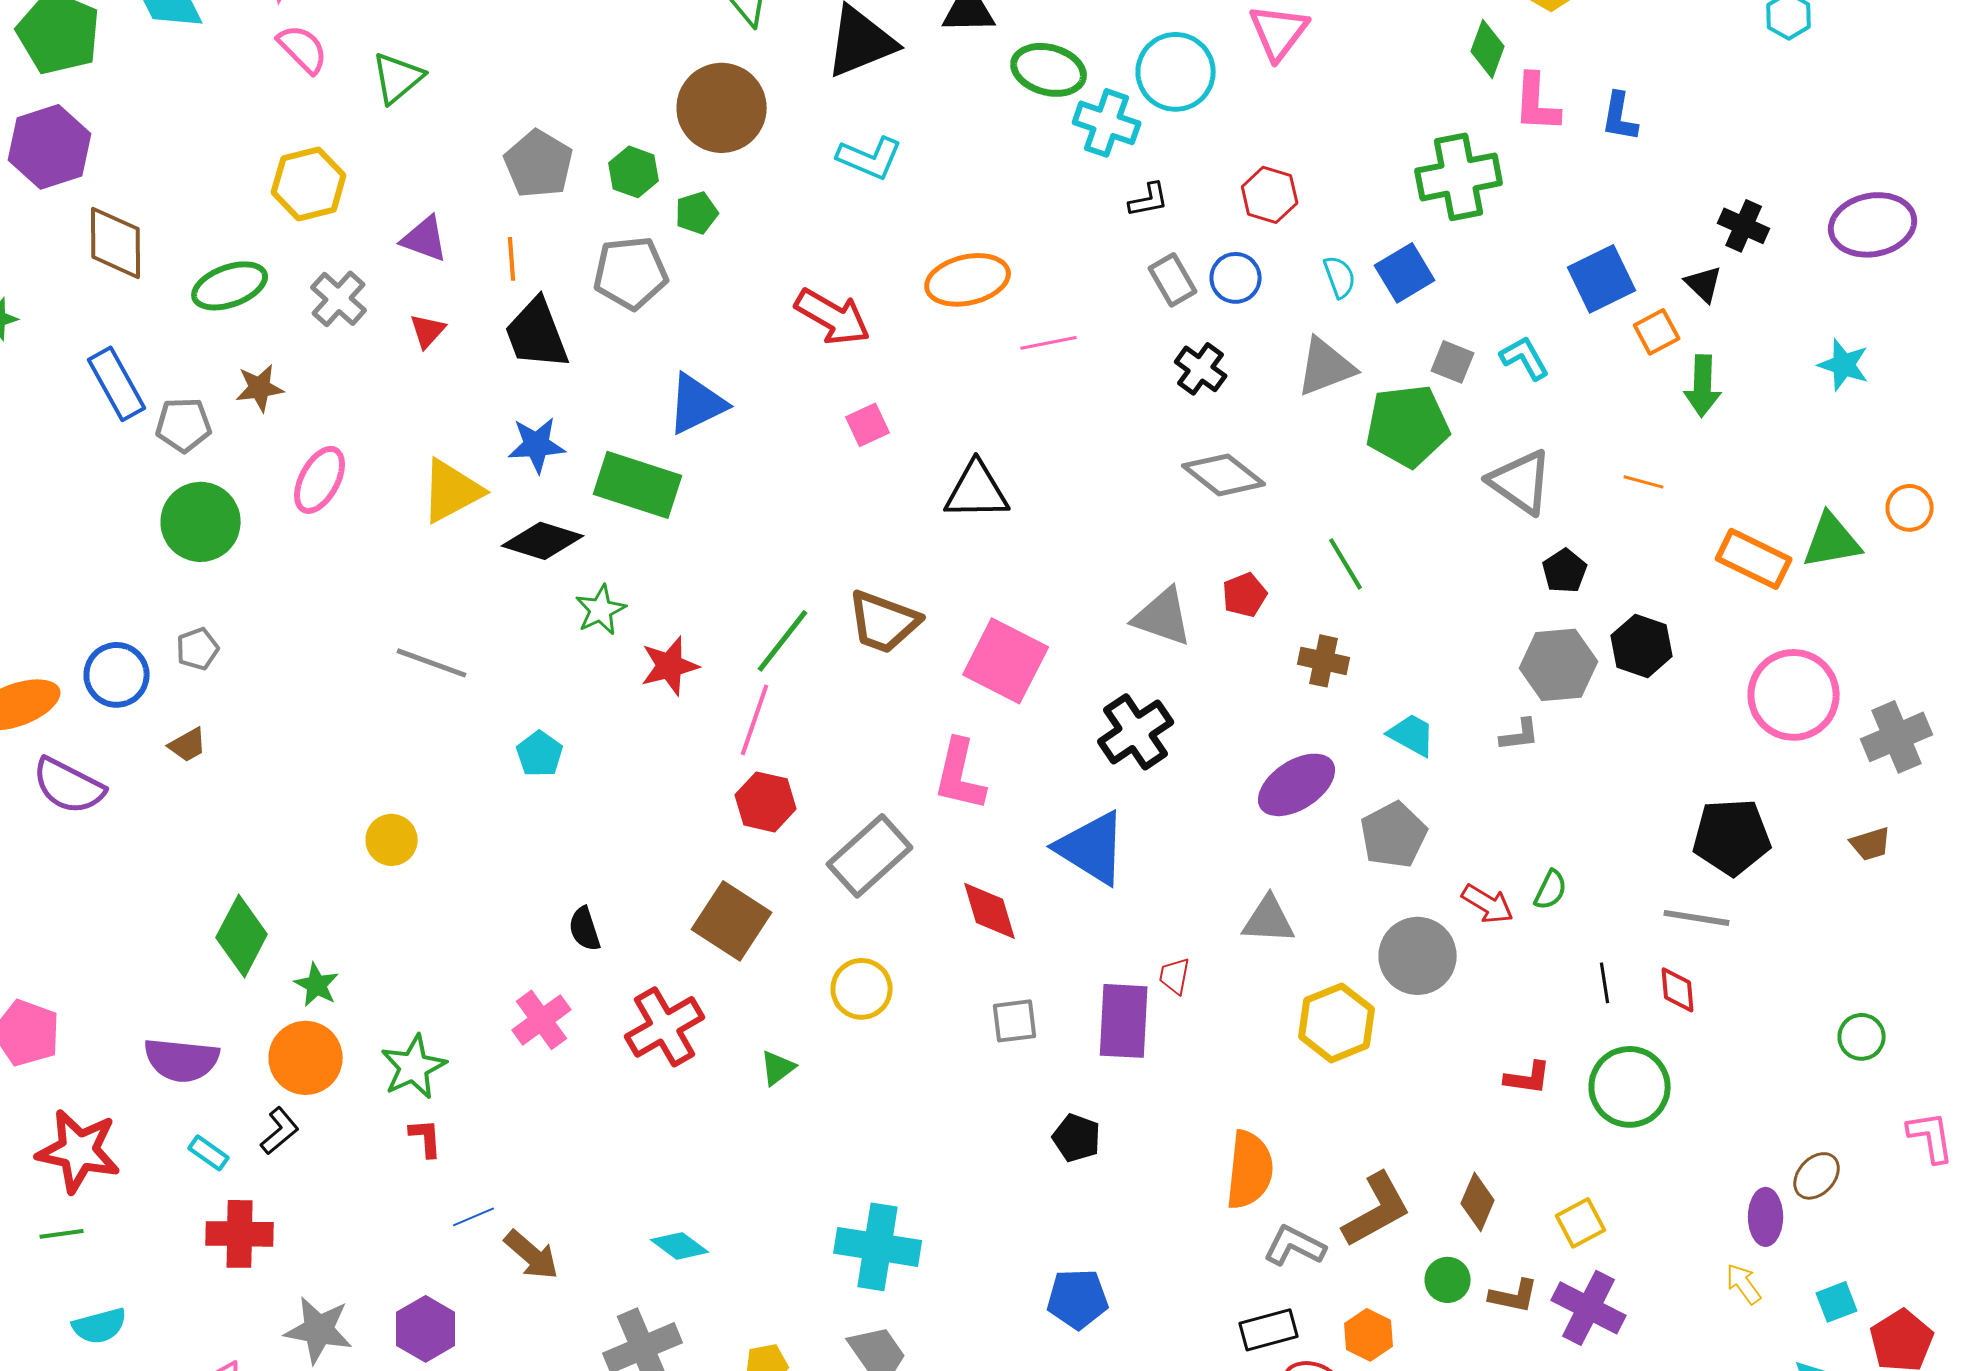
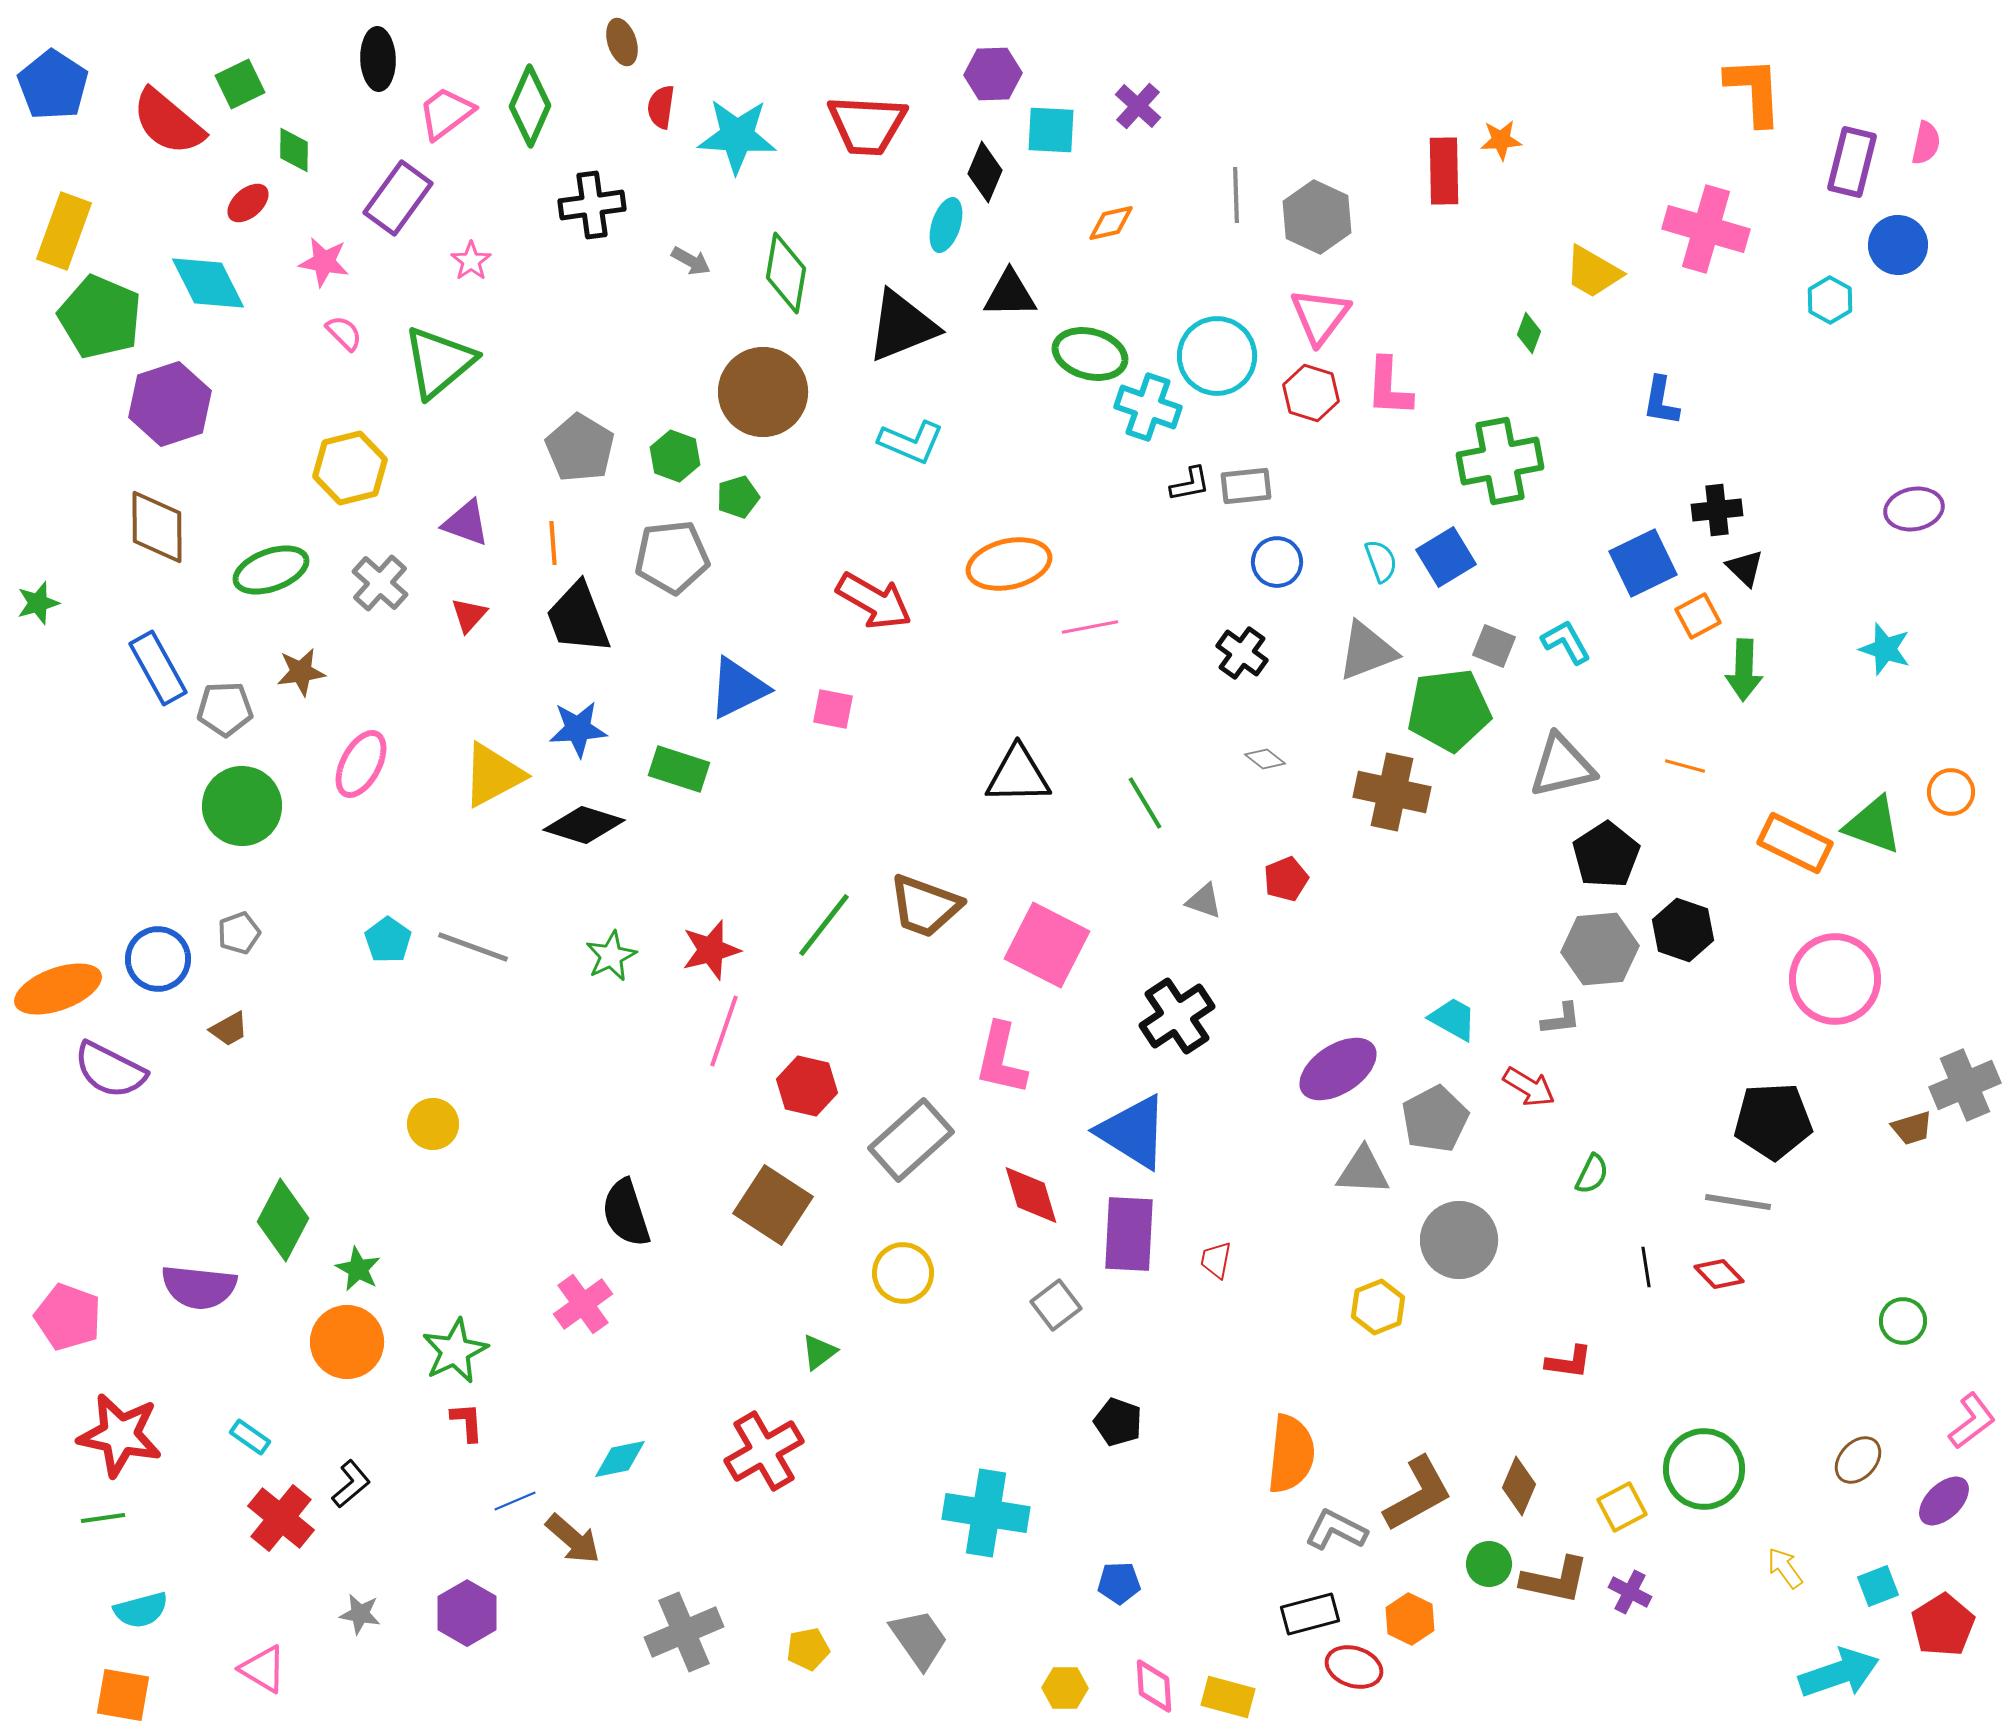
pink semicircle: (303, 49) -> (344, 333), size x0.7
green diamond: (1488, 49) -> (1529, 333), size x0.7
green triangle: (398, 78) -> (439, 362), size x1.4
pink L-shape: (1537, 103) -> (1389, 387), moved
purple hexagon: (50, 147) -> (170, 404), moved
red hexagon: (1270, 195) -> (1311, 393), moved
purple ellipse: (1873, 225) -> (1914, 509), size x0.7
black cross: (1744, 226) -> (1717, 510), moved, turned -30
gray rectangle: (1173, 280) -> (1246, 486), moved, turned -66
pink square: (868, 425) -> (833, 709), moved, turned 36
gray diamond: (1224, 475) -> (1265, 759), size x0.5
gray triangle: (1521, 482) -> (1562, 766), turned -48
green rectangle: (638, 485) -> (679, 769), size x0.7
green triangle: (1832, 541) -> (1873, 825), turned 30
green line: (1346, 564) -> (1145, 803), moved
black pentagon: (1565, 571) -> (1606, 855), size x1.5
green star: (601, 610) -> (611, 956), moved
gray triangle: (1163, 617) -> (1204, 901), size x0.6
brown cross: (1324, 661) -> (1392, 792), moved, size x1.5
pink line: (755, 720) -> (724, 1031), moved
gray cross: (1897, 737) -> (1965, 1085), moved
cyan pentagon: (540, 754) -> (388, 940), moved
red arrow: (1488, 904) -> (1529, 1087), moved
gray triangle: (1269, 920) -> (1363, 1171), moved
black semicircle: (585, 929) -> (626, 1213), size x1.5
red diamond: (1678, 990) -> (1719, 1274), turned -39
gray square: (1015, 1021) -> (1056, 1305), turned -30
purple rectangle: (1124, 1021) -> (1129, 1234), moved
yellow hexagon: (1337, 1023) -> (1378, 1307), size x0.7
red cross: (665, 1027) -> (764, 1451), moved
purple semicircle: (182, 1060) -> (199, 1287), moved
green circle: (1630, 1087) -> (1704, 1469), moved
black L-shape: (280, 1131) -> (351, 1484), moved
pink L-shape: (1931, 1137) -> (1972, 1421), turned 62
purple ellipse: (1766, 1217) -> (1944, 1501), moved, turned 46
red cross: (240, 1234) -> (281, 1518), turned 38
cyan diamond: (680, 1246) -> (620, 1459), moved, turned -48
cyan cross: (878, 1247) -> (986, 1513), moved
brown L-shape: (1514, 1296) -> (1555, 1580), size x1.4
blue pentagon: (1078, 1299) -> (1119, 1583), size x0.7
purple cross: (1589, 1308) -> (1630, 1592), size x0.6
gray star: (319, 1330) -> (360, 1614), size x0.6

